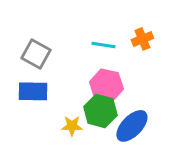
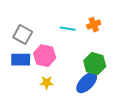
pink hexagon: (106, 85) -> (45, 56), moved
green hexagon: (100, 111) -> (95, 64), moved

